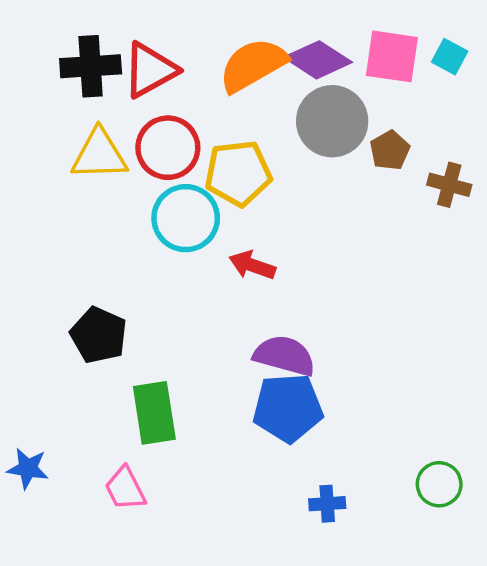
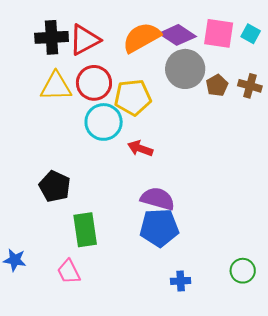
brown cross: (449, 185) -> (250, 86), moved

